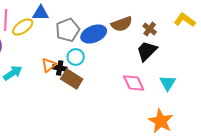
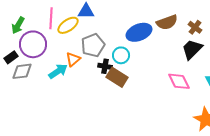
gray pentagon: (68, 30) -> (93, 45), moved
orange triangle: (49, 65) -> (73, 59), moved

